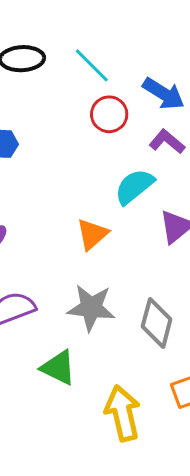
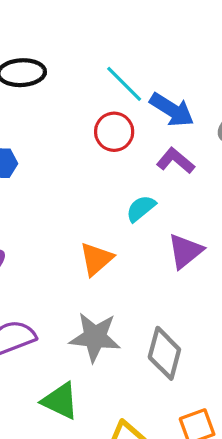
cyan line: (92, 65) -> (124, 84), moved
cyan semicircle: (134, 187) -> (141, 208), size x0.7

